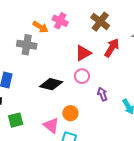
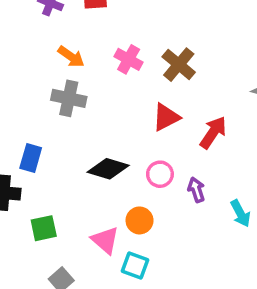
brown cross: (100, 22) -> (179, 65), moved
orange arrow: (40, 27) -> (71, 57), moved
red arrow: (112, 48) -> (213, 132), moved
pink circle: (82, 76) -> (160, 174), moved

